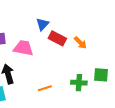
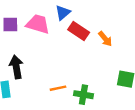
pink trapezoid: (23, 48) -> (38, 24), moved
green cross: (79, 83) -> (83, 95), moved

